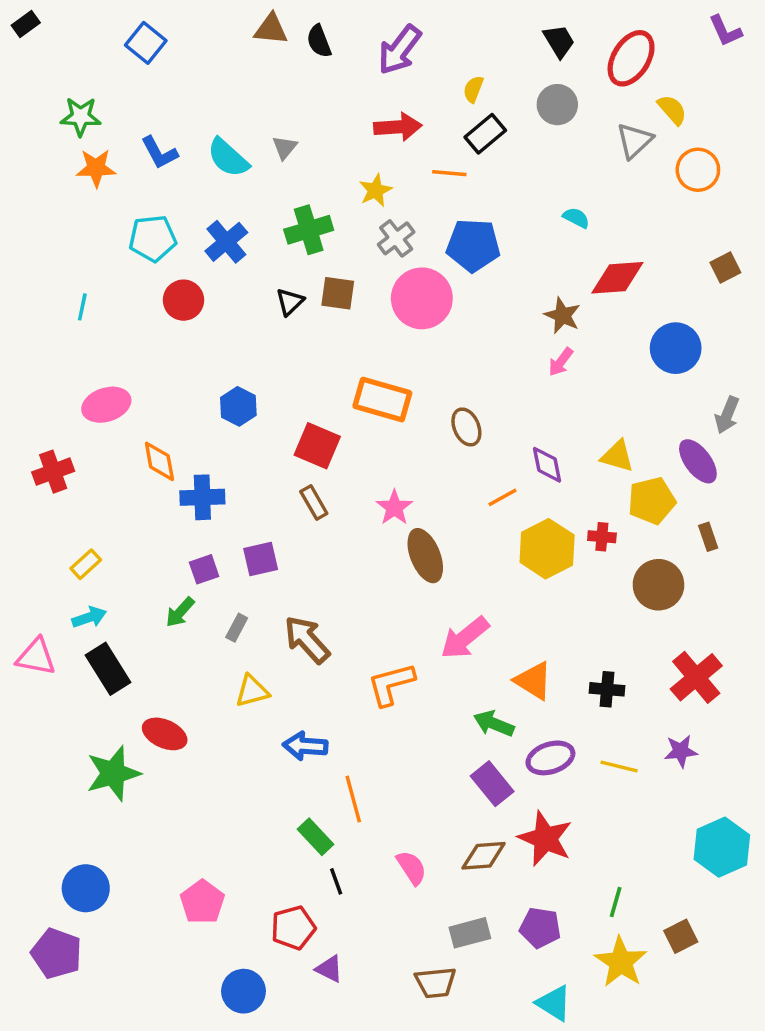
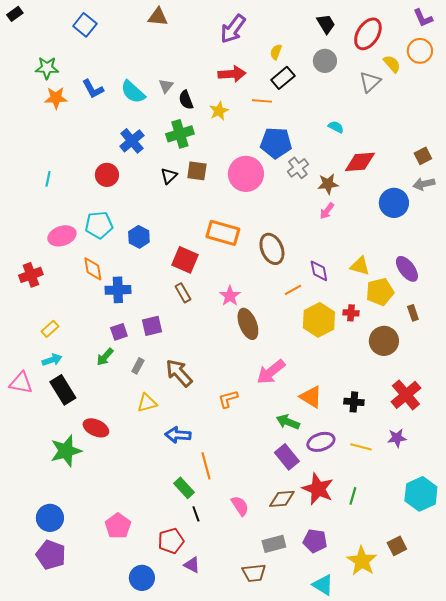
black semicircle: (319, 41) -> (186, 100), moved
orange circle: (698, 170) -> (420, 51), moved
cyan pentagon: (153, 238) -> (99, 225), moved
gray cross: (396, 238) -> (298, 168), moved
brown star: (562, 316) -> (328, 184), turned -30
gray arrow: (727, 415) -> (424, 184), moved, turned 55
brown ellipse: (466, 427) -> (272, 249), size x1.4
orange L-shape: (391, 684) -> (228, 399), size x0.7
green line: (616, 902) -> (353, 496), moved
purple pentagon: (57, 953) -> (51, 555), moved

